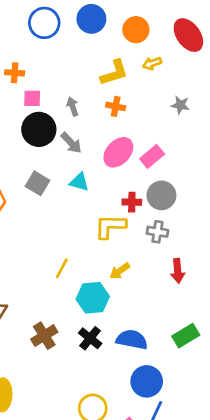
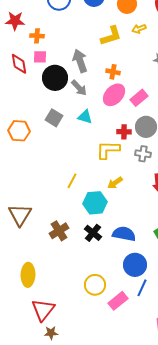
pink square: (32, 98) -> (40, 57), moved
gray arrow: (73, 106) -> (80, 61), size x1.6
orange cross: (116, 106) -> (113, 72), moved

